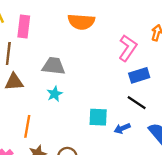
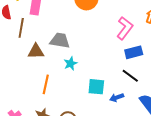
brown triangle: (14, 82) -> (36, 51), moved
cyan star: (55, 94) -> (71, 63), moved
orange line: (27, 126) -> (46, 84), moved

